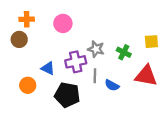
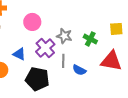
pink circle: (63, 23) -> (32, 22), moved
purple cross: (76, 62) -> (45, 48), turned -30

